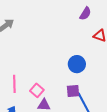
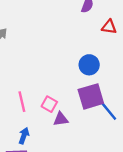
purple square: (73, 91) -> (91, 96), size x1.6

